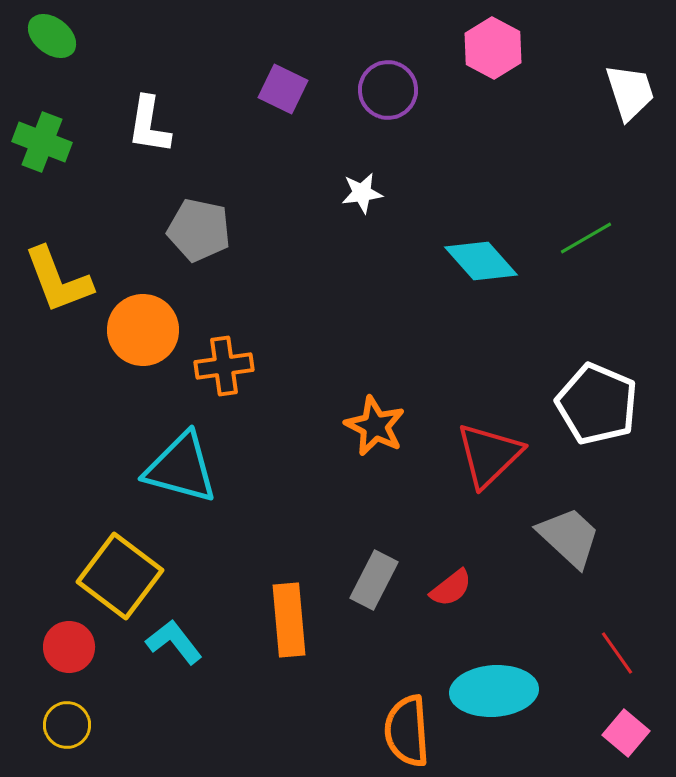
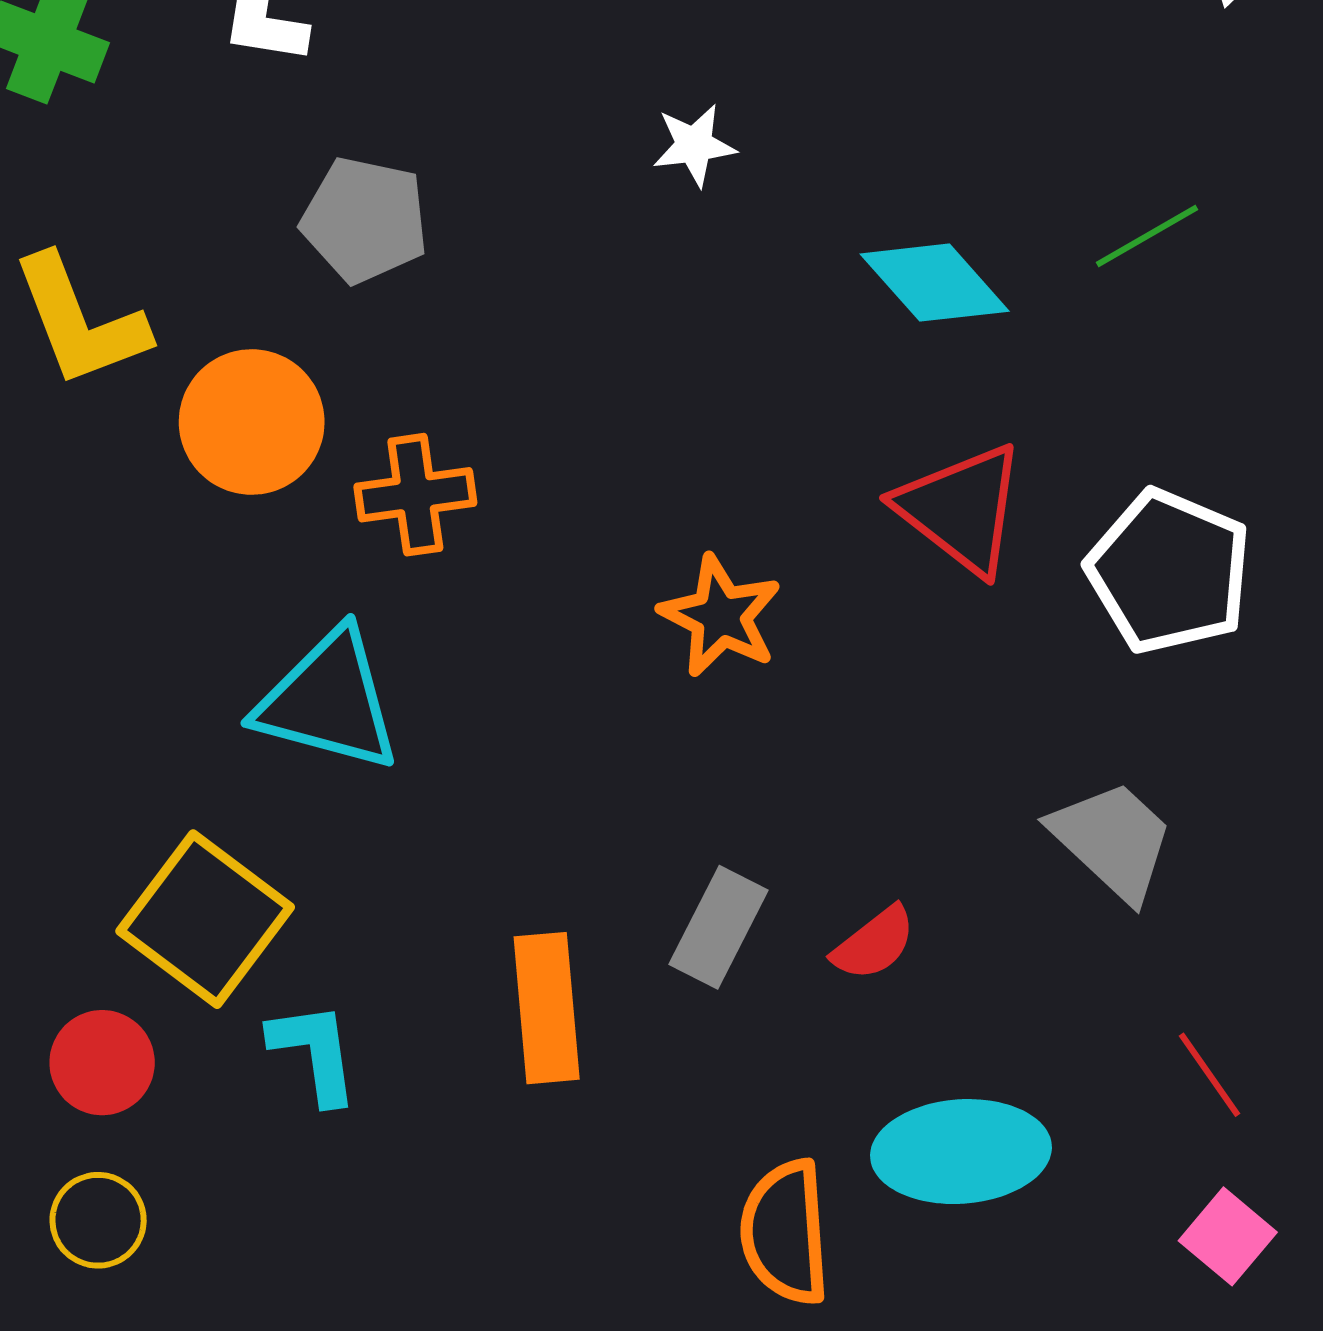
red triangle: (489, 455) -> (961, 509), moved, turned -38
cyan L-shape: (174, 642) -> (314, 1053), turned 30

